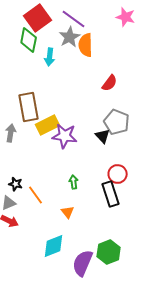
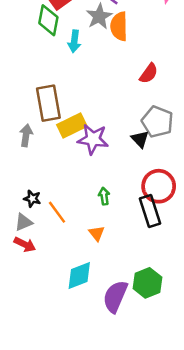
red circle: (118, 174) -> (159, 186), size x1.4

